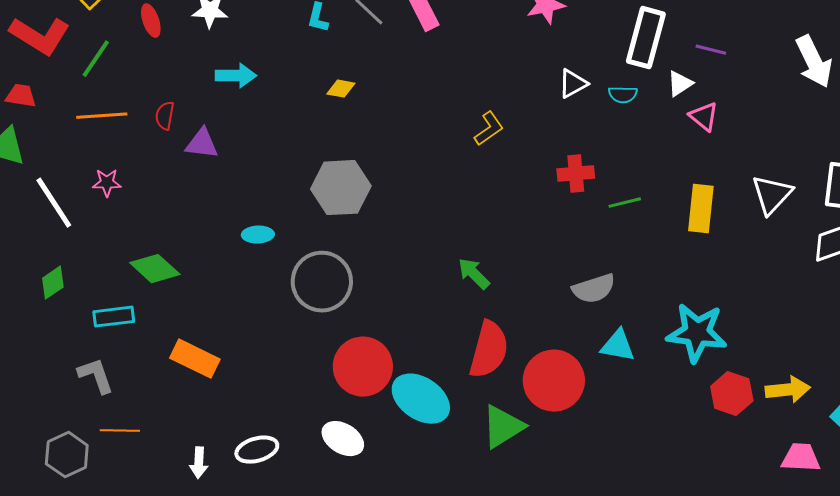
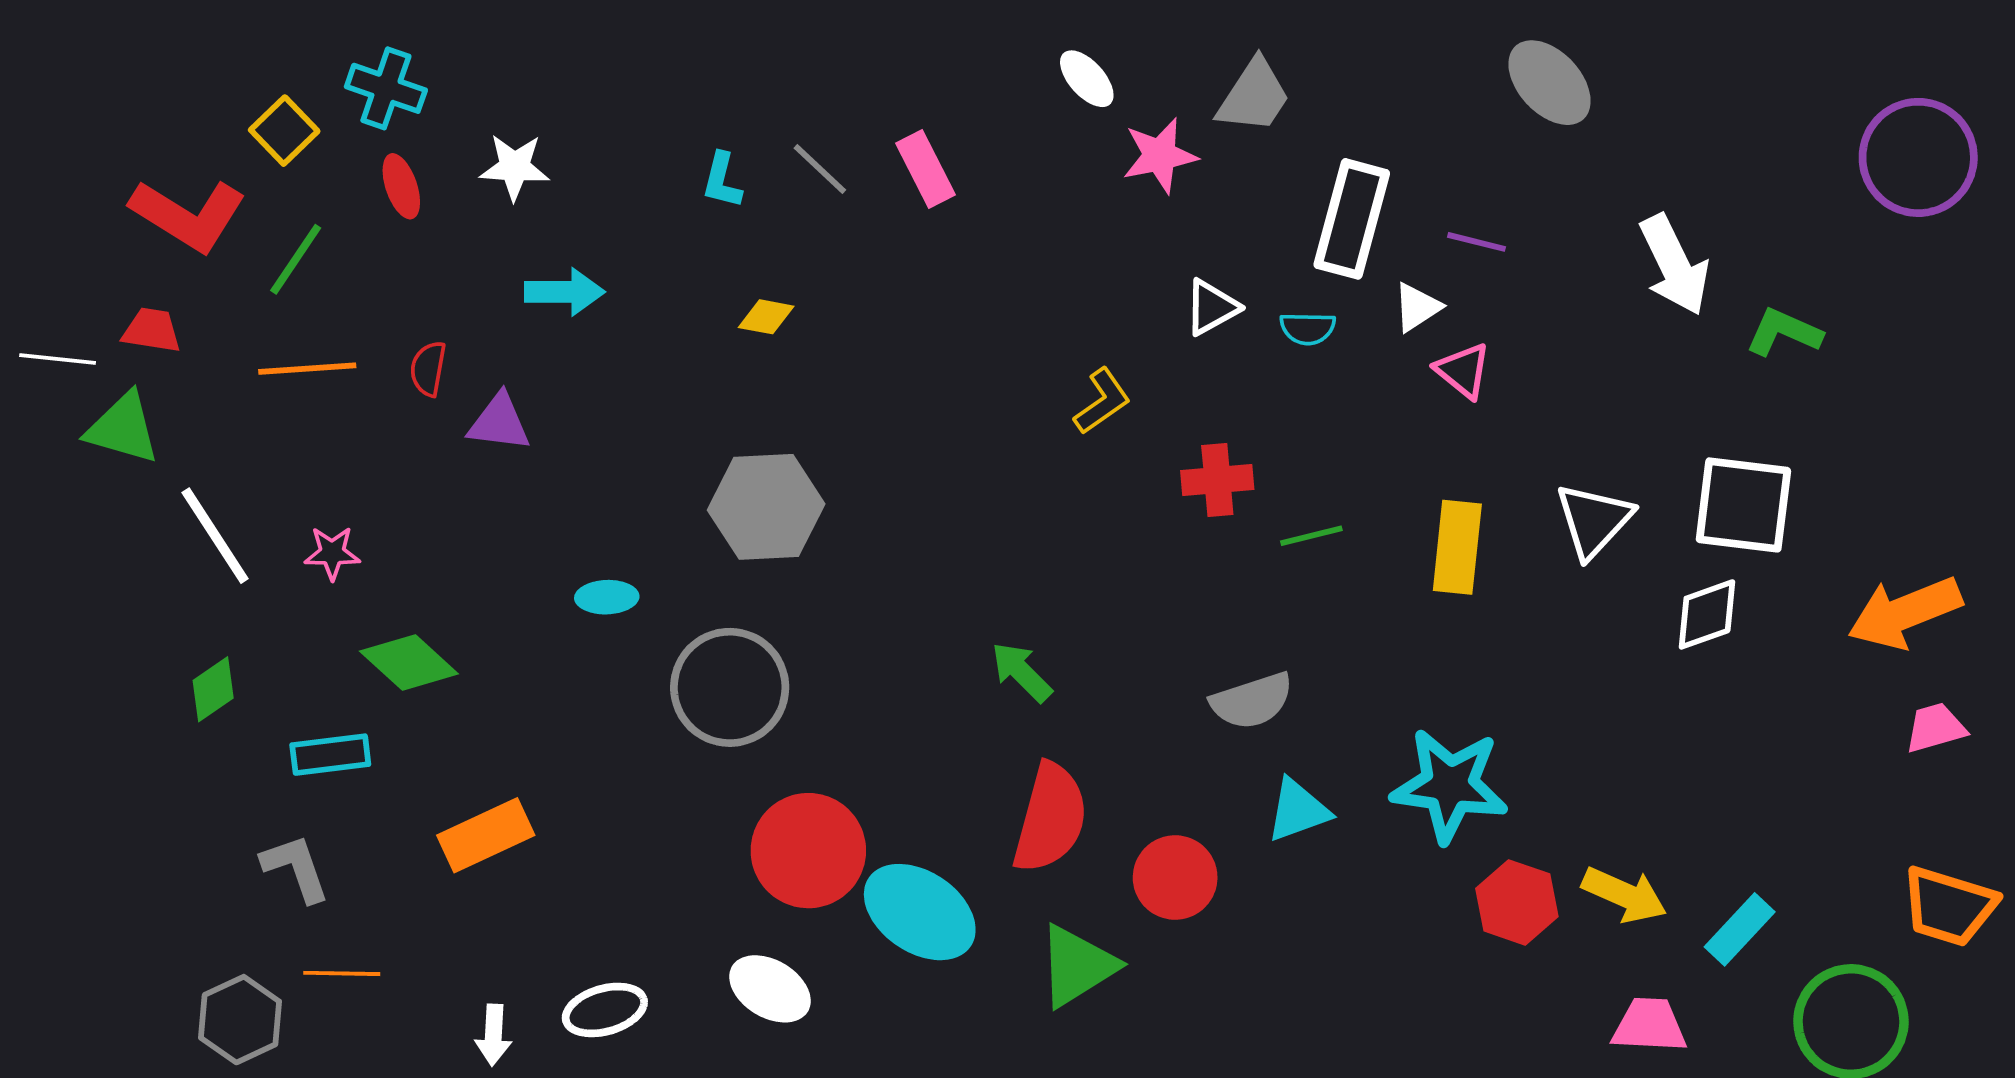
yellow L-shape: (489, 129) -> (1102, 401), moved
pink star: (107, 183) -> (332, 553), moved
cyan triangle: (618, 346) -> (1298, 810), turned -30
orange rectangle: (195, 359) -> (486, 835), turned -51
red circle: (554, 381) -> (1175, 877), size x0.7
yellow arrow: (788, 390) -> (1624, 895), turned 30

